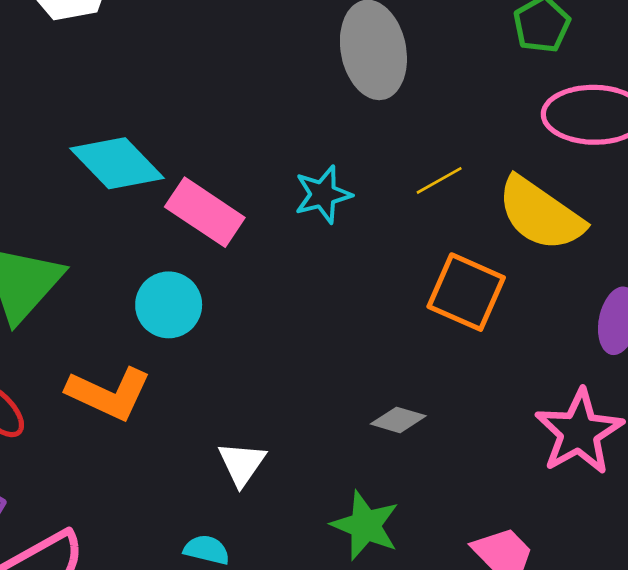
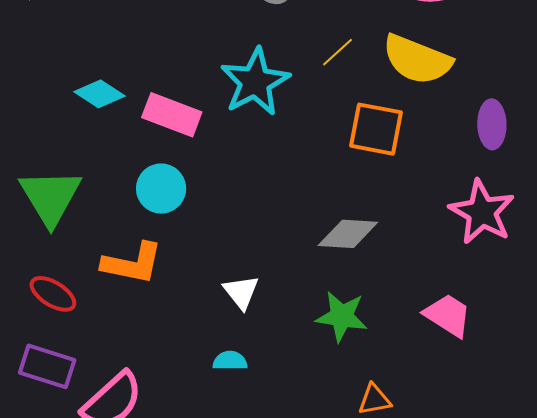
cyan diamond: (117, 163) -> (100, 94), size x0.7
cyan star: (323, 194) -> (255, 82), size x1.6
gray diamond: (398, 420) -> (348, 234), size x1.5

